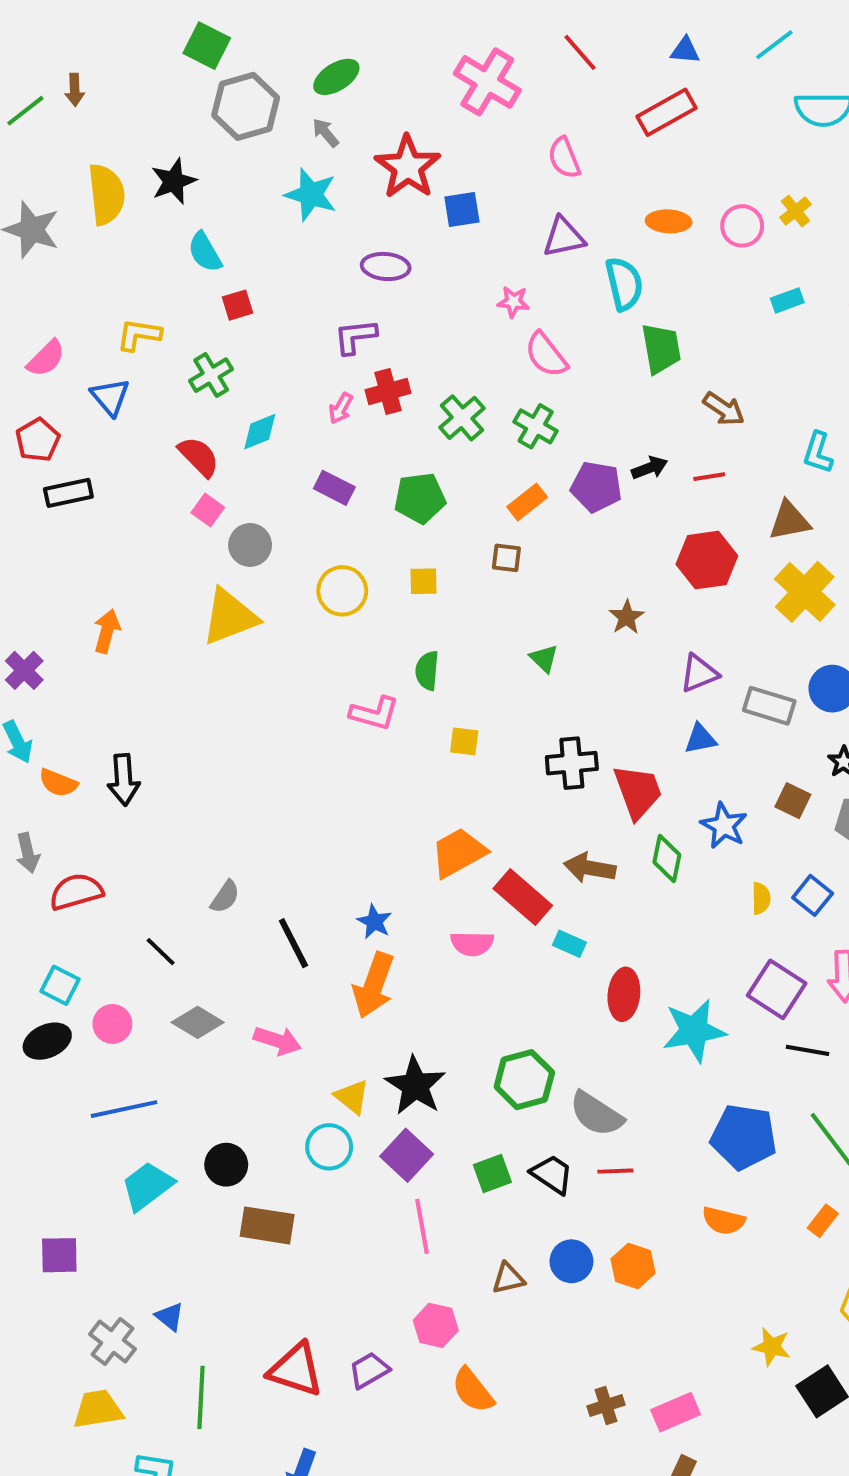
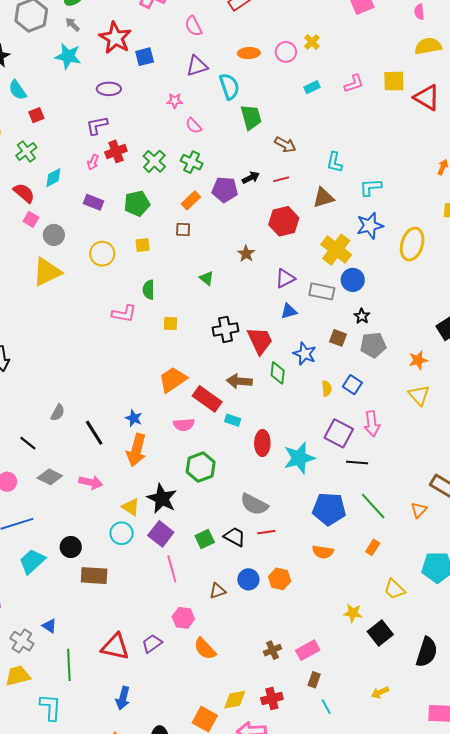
pink semicircle: (546, 355) -> (194, 126), size x0.7
yellow cross: (805, 592) -> (336, 250), moved
green hexagon: (524, 1080) -> (201, 467), moved

